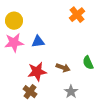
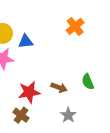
blue triangle: (38, 42) -> (26, 41), moved

